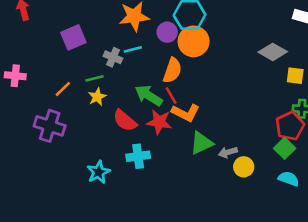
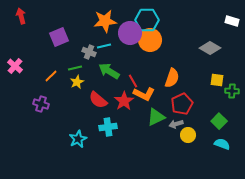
purple circle: (167, 32) -> (130, 33), size x1.5
orange semicircle: (172, 70) -> (172, 78), moved
pink cross: (15, 76) -> (15, 66), turned 35
yellow square: (295, 76) -> (217, 80), moved
green arrow: (149, 96) -> (109, 71), moved
red star: (159, 122) -> (124, 101), turned 30
purple cross: (50, 126) -> (41, 104), size x0.7
red pentagon: (290, 126) -> (182, 104), moved

